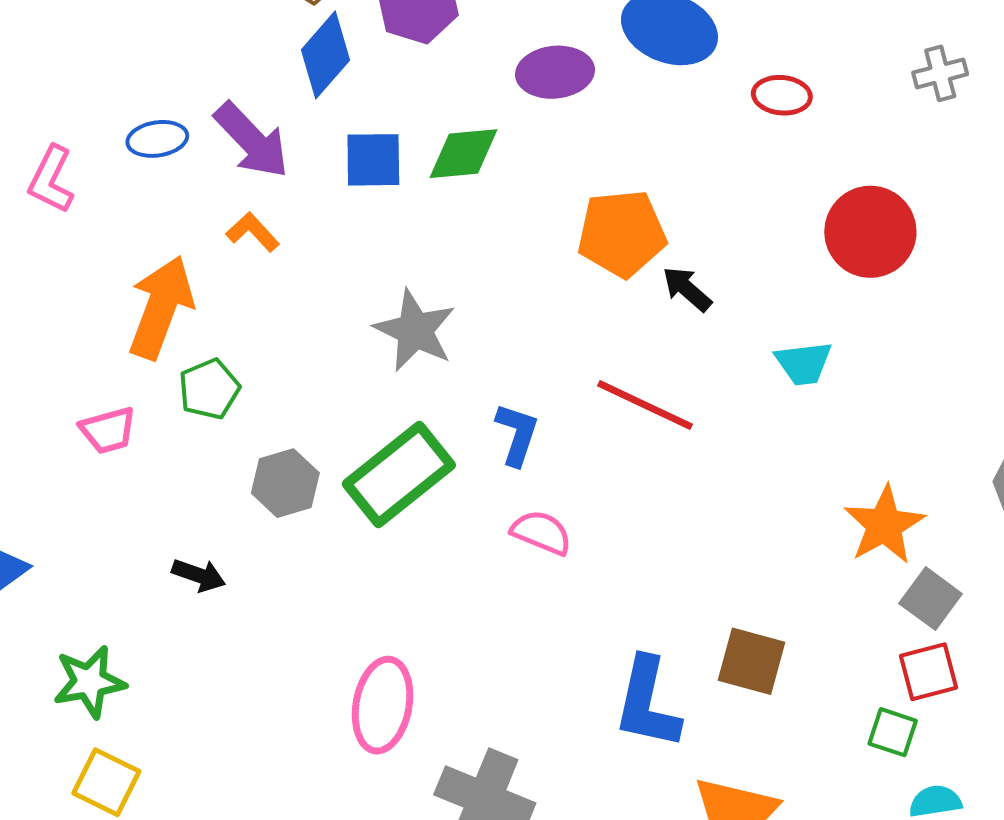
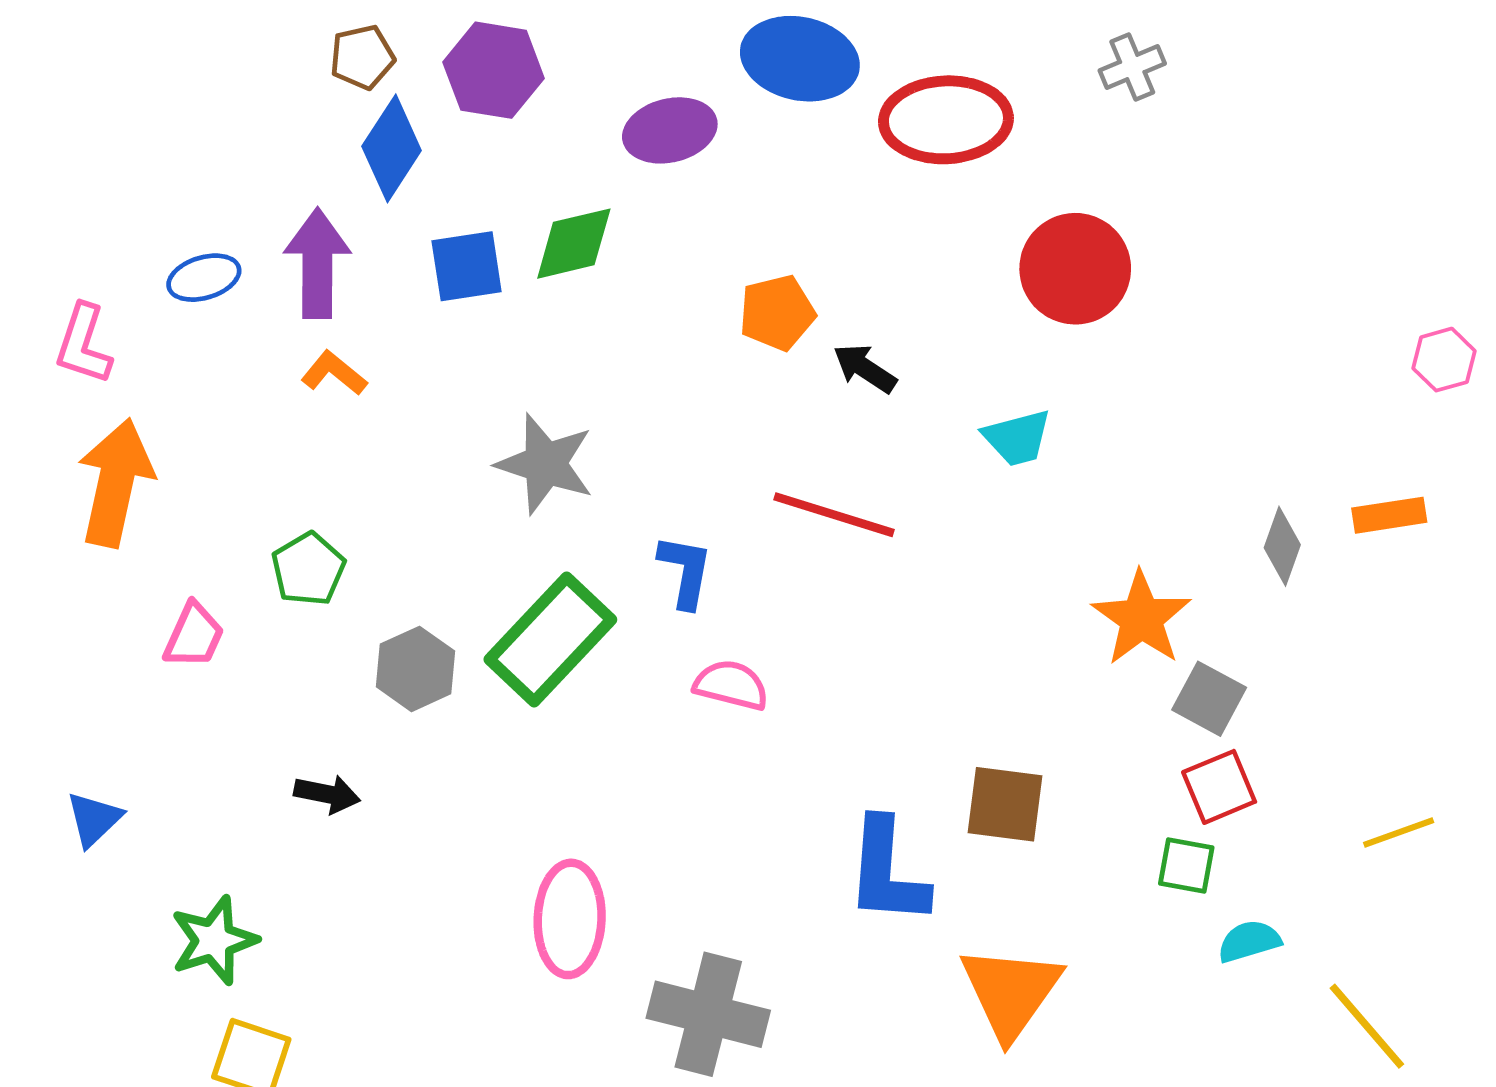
red ellipse: (782, 95) -> (946, 120), size x1.8
purple arrow: (252, 140) -> (317, 263), turned -128
orange pentagon: (622, 233) -> (777, 313), size x0.7
orange arrow: (161, 307) -> (115, 483), moved
pink trapezoid: (108, 430) -> (194, 636), turned -42

